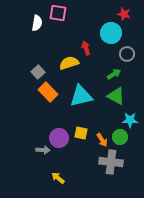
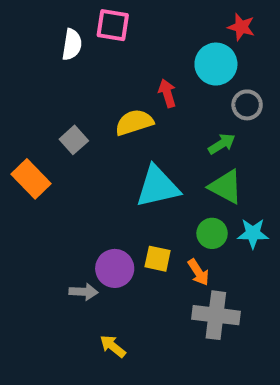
orange rectangle: (48, 92) -> (31, 179), moved
green circle: (120, 137) -> (212, 233), moved

